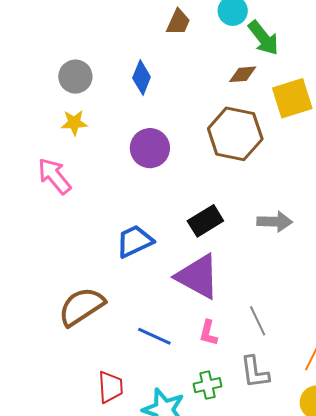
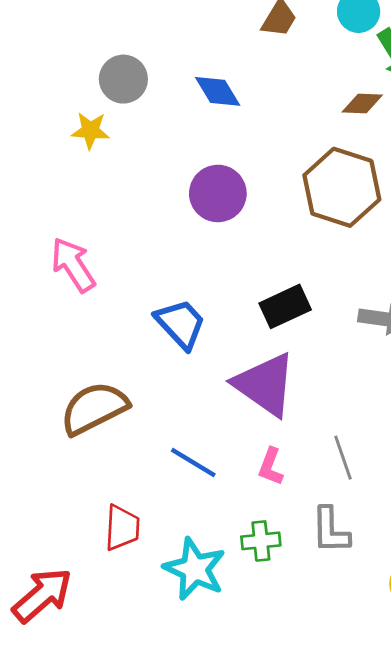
blue diamond: (142, 77) -> (218, 91), turned -60
yellow star: (74, 123) -> (90, 131), moved
pink arrow: (54, 176) -> (73, 265), moved
blue trapezoid: (135, 241) -> (181, 324), turned 66

